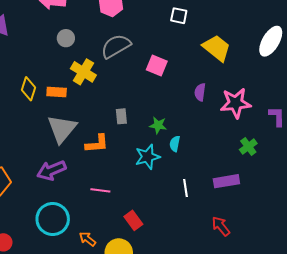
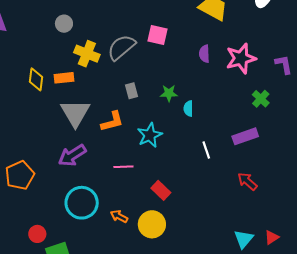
gray semicircle: (116, 46) -> (121, 47), moved
cyan star: (147, 157) -> (150, 135), moved

